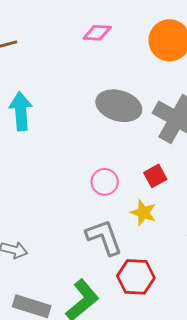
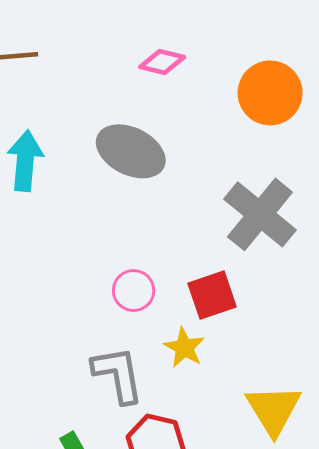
gray ellipse: (119, 106) -> (131, 151), moved
red square: (155, 176) -> (212, 295), size x1.4

